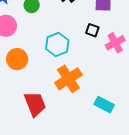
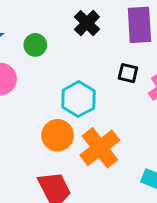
orange circle: (17, 59) -> (58, 135), moved

